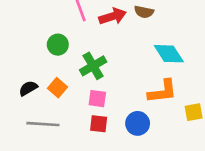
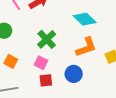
green cross: (93, 66) -> (47, 39), moved
pink square: (97, 99) -> (41, 63), turned 32

